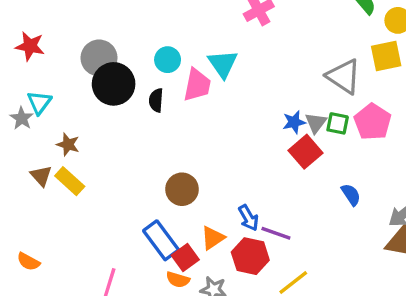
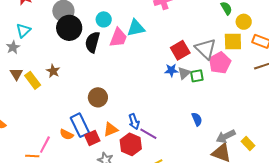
cyan triangle: (223, 64) -> (136, 28), turned 42
black semicircle: (156, 100) -> (92, 42), size x1.5
gray star: (22, 118) -> (13, 47), moved
pink pentagon: (373, 122) -> (220, 63), moved
green square: (338, 123) -> (197, 76), turned -32
brown star: (68, 144) -> (53, 71), moved
red square: (305, 152) -> (180, 50), moved
orange semicircle: (178, 280) -> (67, 134), moved

